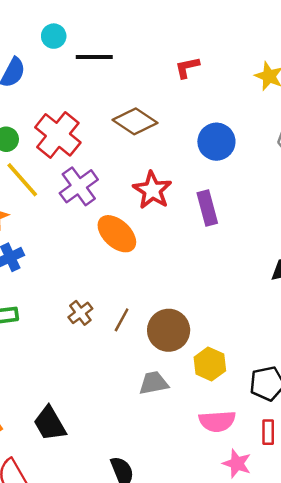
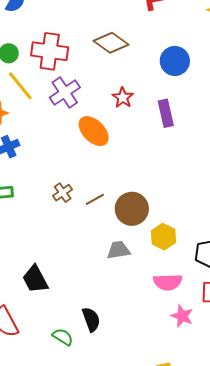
red cross: (58, 135) -> (50, 51), turned -33
red star: (152, 190) -> (123, 98), size x0.7
brown line: (122, 320) -> (95, 199), turned 30

